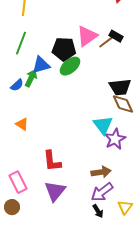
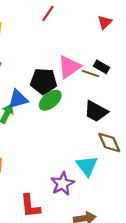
brown line: (106, 42) -> (90, 73), turned 56
black trapezoid: (120, 87) -> (96, 111), moved, turned 35
purple star: (115, 139) -> (62, 184), moved

